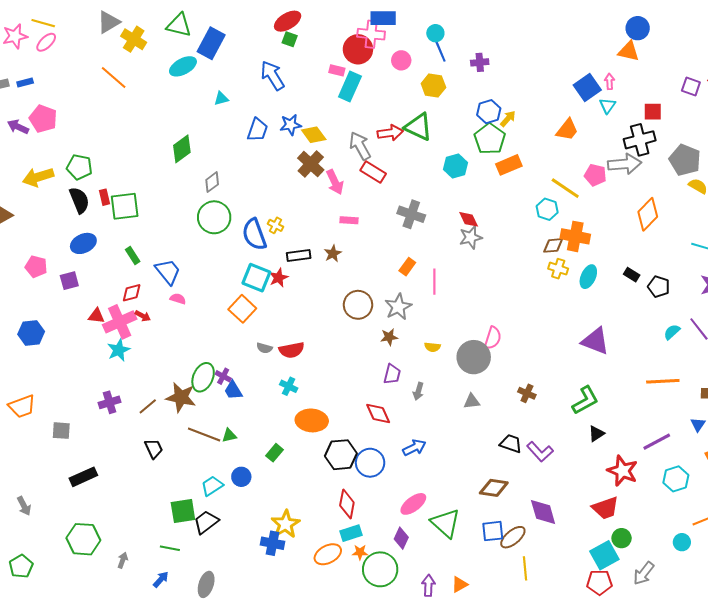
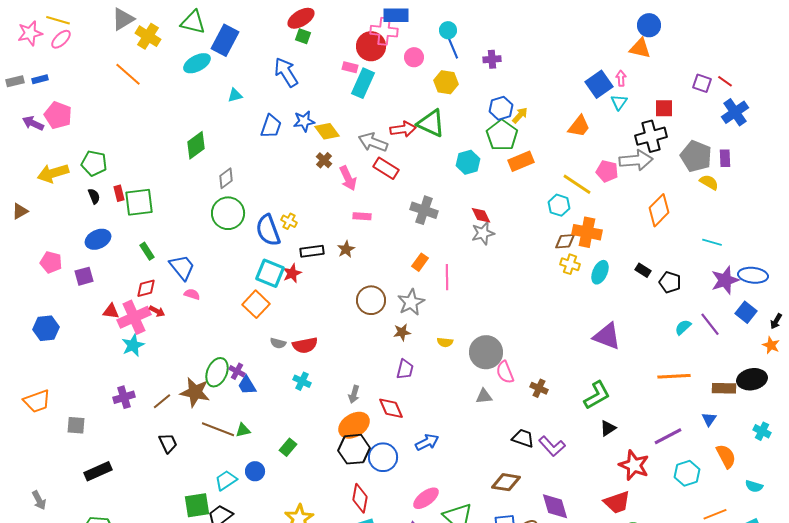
gray arrow: (360, 146) -> (373, 142), turned -40
brown cross: (311, 164) -> (324, 160), size x0.6
black semicircle: (79, 200) -> (94, 196), size x0.6
pink semicircle: (493, 338) -> (505, 372), moved, turned 140
gray arrow: (418, 391) -> (354, 394), moved
orange ellipse: (312, 420) -> (354, 425), moved, turned -36

